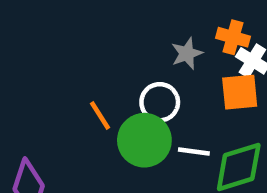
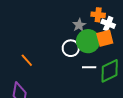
orange line: (100, 116) -> (27, 60), moved
green circle: (144, 140) -> (88, 41), moved

